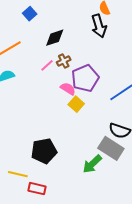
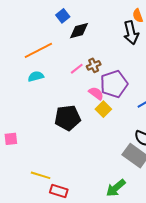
black diamond: (55, 38) -> (79, 31), moved
black pentagon: (44, 151) -> (68, 118), moved
green arrow: (92, 164) -> (116, 188), moved

